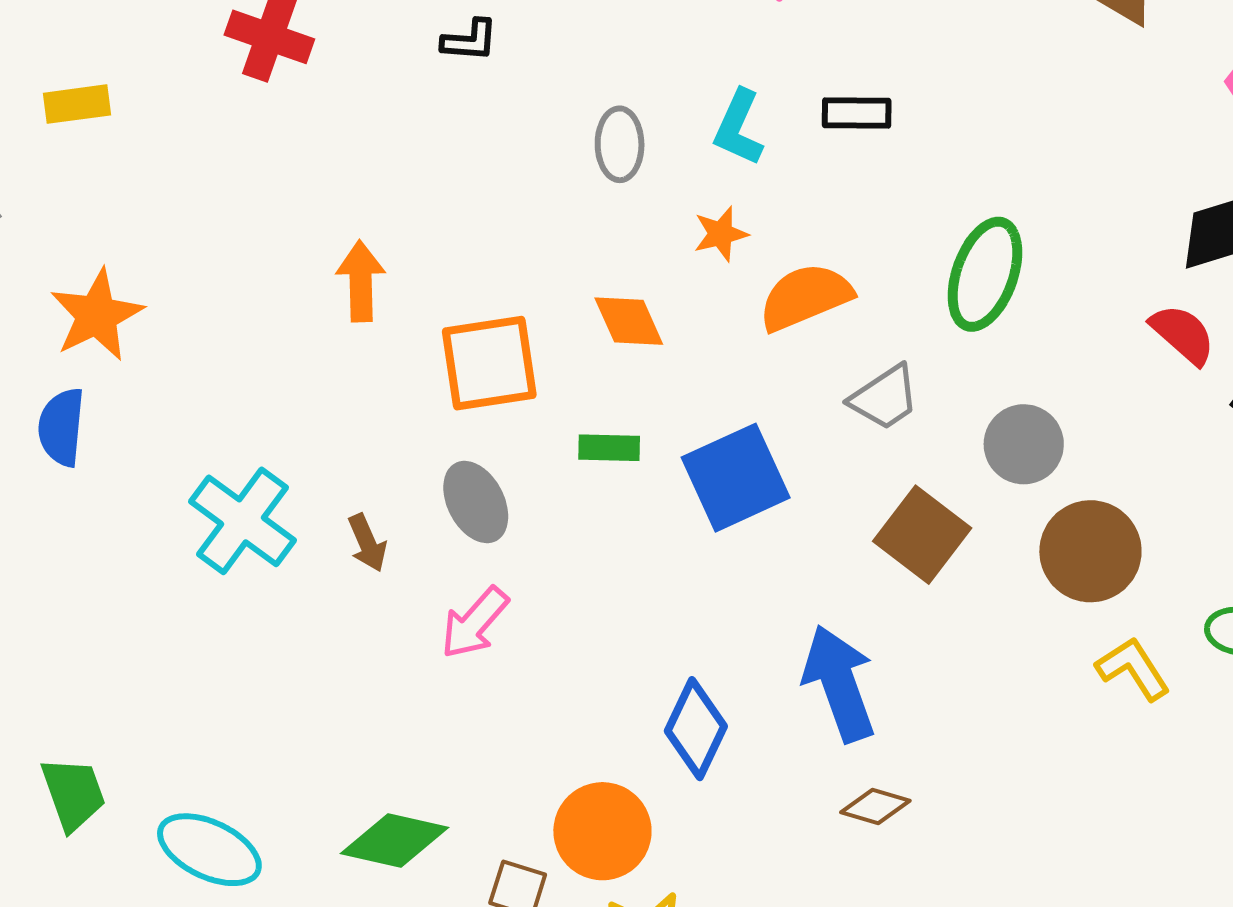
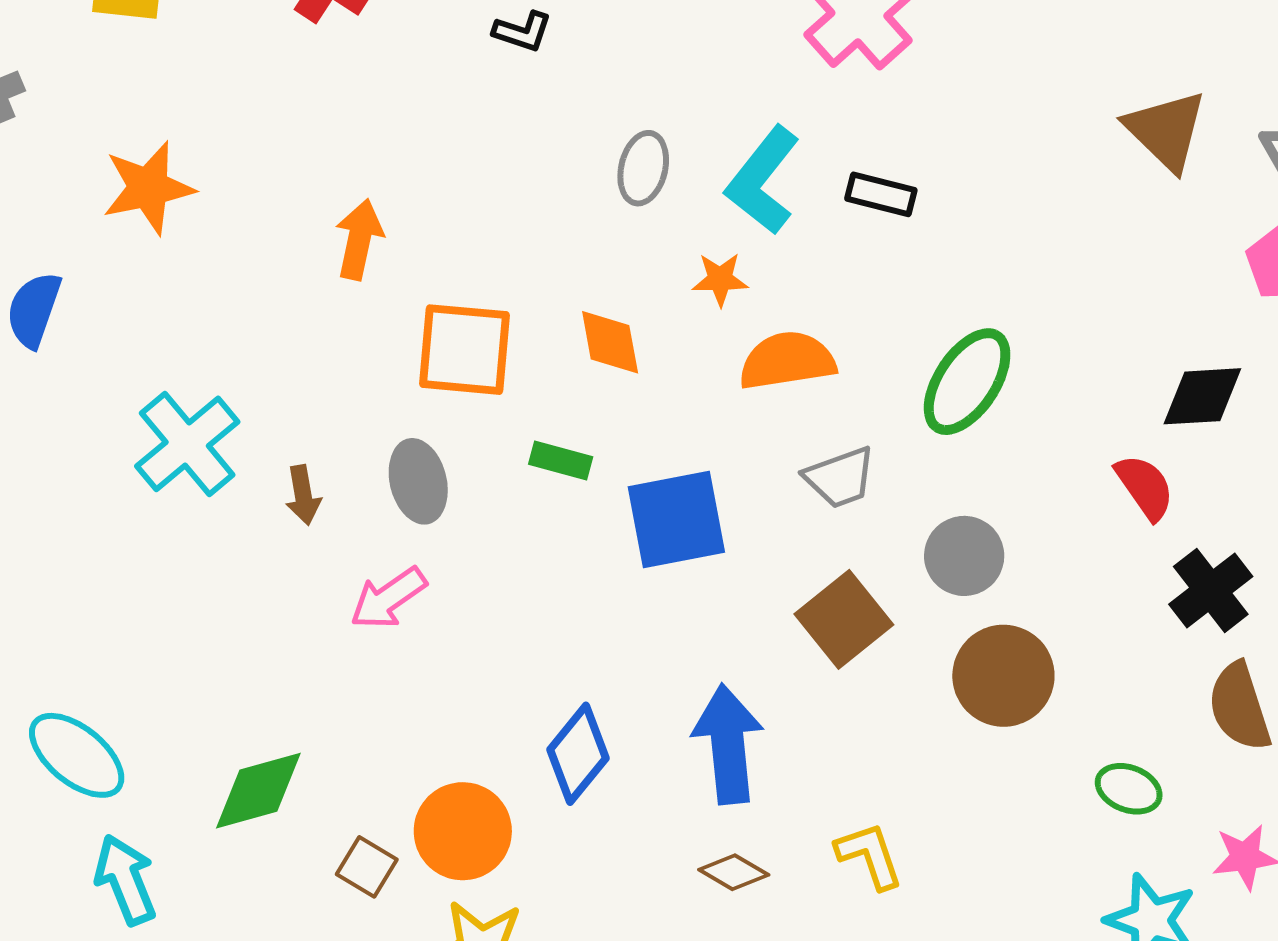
cyan L-shape: (738, 128) -> (763, 180), size x1.4
orange star: (97, 315) -> (148, 188), moved
yellow L-shape: (1133, 669) -> (869, 855), moved
green diamond: (394, 841) -> (258, 791), turned -42

